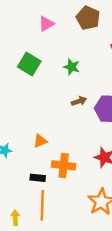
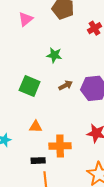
green square: (29, 64) -> (30, 86), moved
orange triangle: (40, 141) -> (36, 127), turned 32

